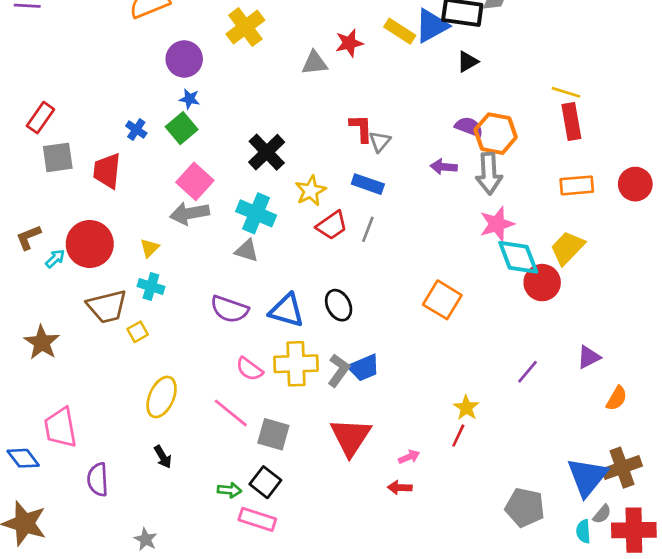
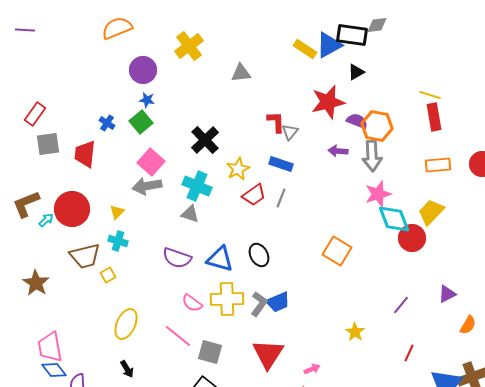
red star: (349, 43) -> (328, 102), moved, size x1.6
brown L-shape: (28, 237) -> (26, 204), size x1.4
red line: (458, 436) -> (409, 353), moved
blue diamond: (23, 458) -> (54, 370), moved

